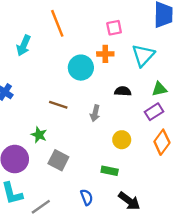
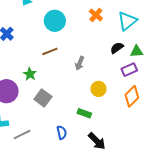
orange cross: (105, 54) -> (96, 15), turned 32
cyan circle: (81, 68) -> (55, 21), moved
black semicircle: (123, 91) -> (117, 48), moved, turned -48
brown line: (58, 105) -> (50, 51), turned -49

